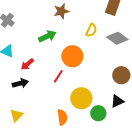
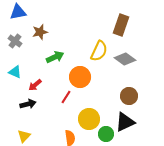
brown star: (61, 11) -> (40, 32), moved
yellow semicircle: (91, 30) -> (99, 51), size x1.5
black triangle: (117, 101) -> (125, 122), size x1.5

